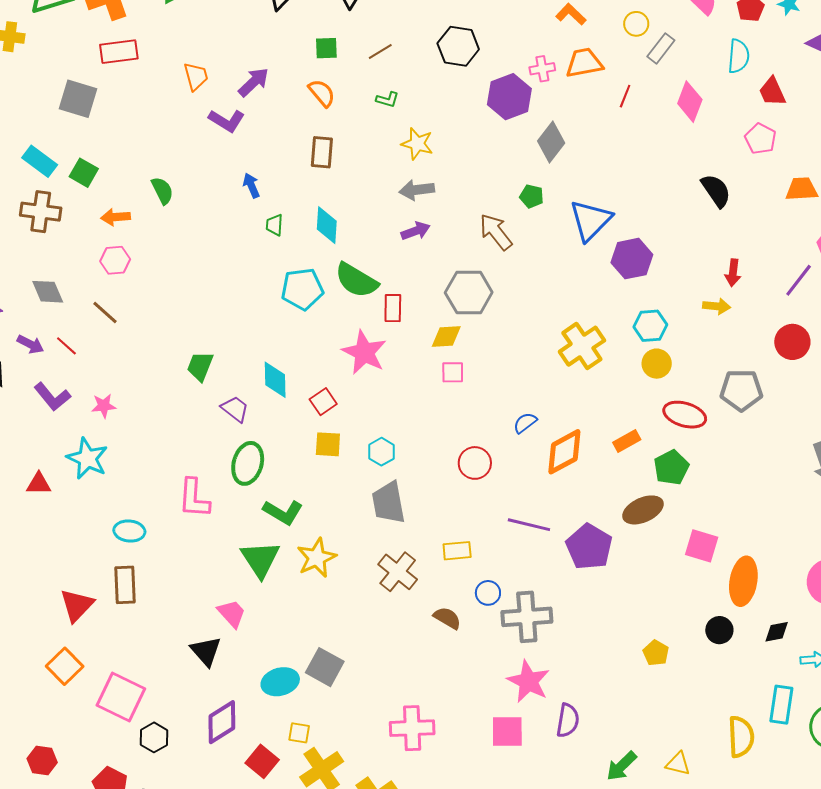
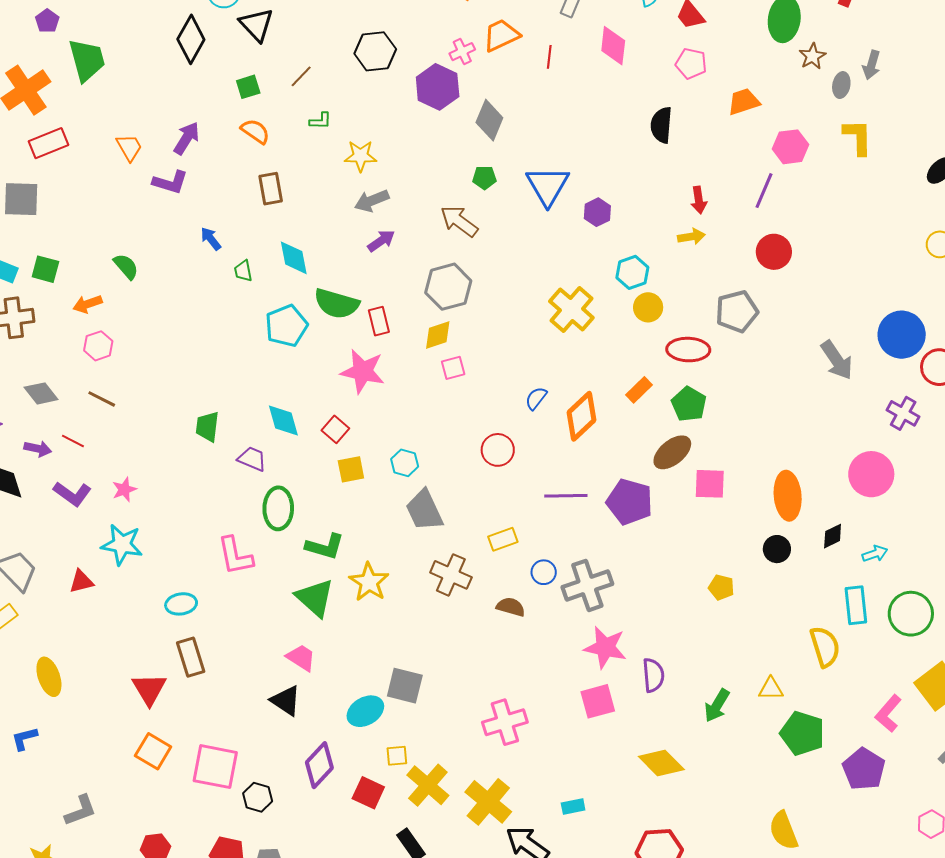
black semicircle: (716, 191) -> (661, 125), turned -126
purple hexagon: (632, 259) -> (597, 212), size x0.7
pink square: (702, 546) -> (710, 484), moved

